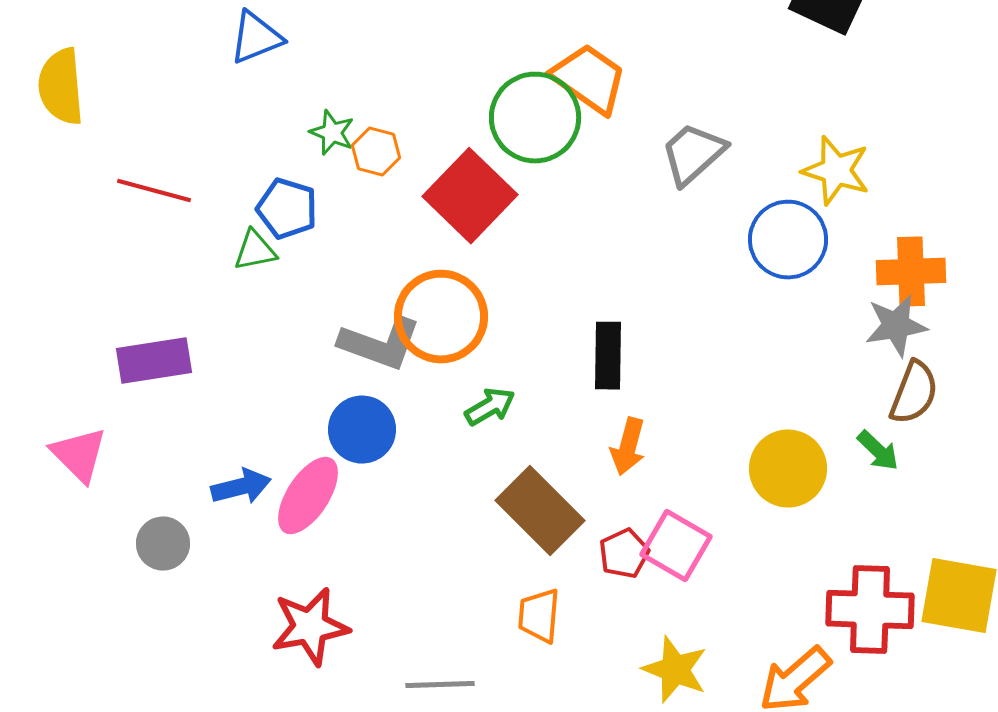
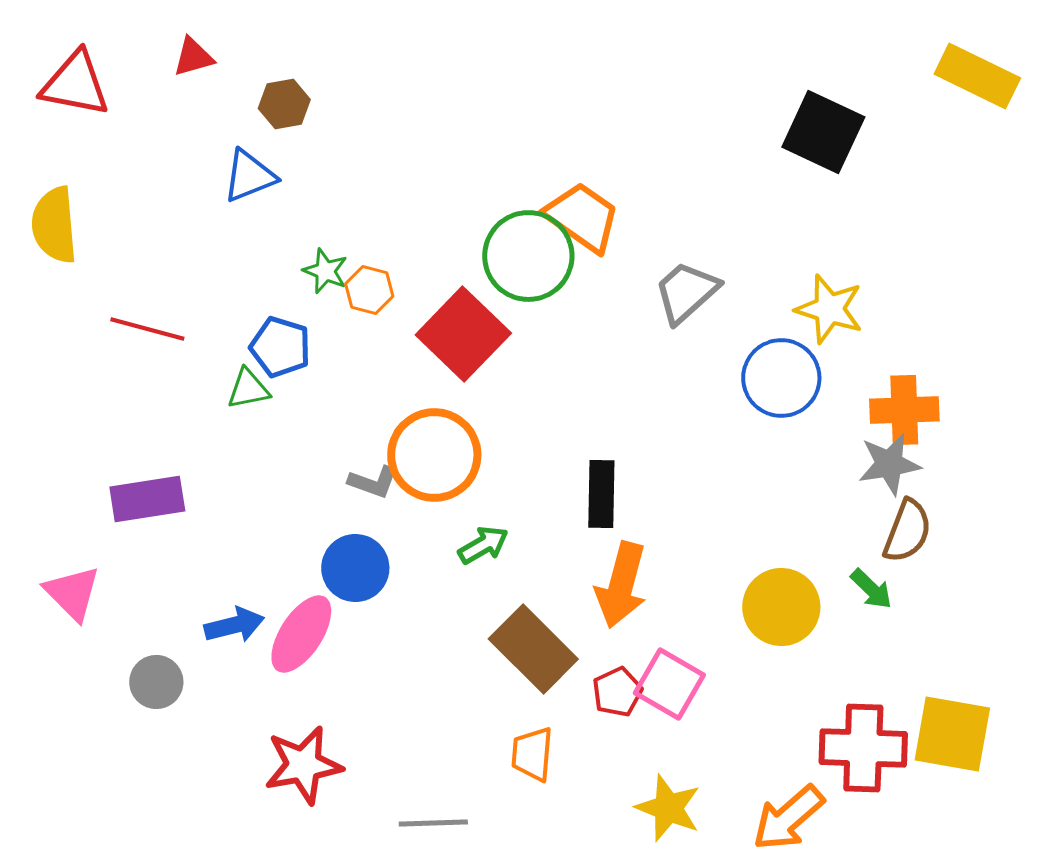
gray L-shape: (380, 344) -> (373, 482), size x0.6
orange arrow: (628, 447) -> (621, 585), size x1.5

